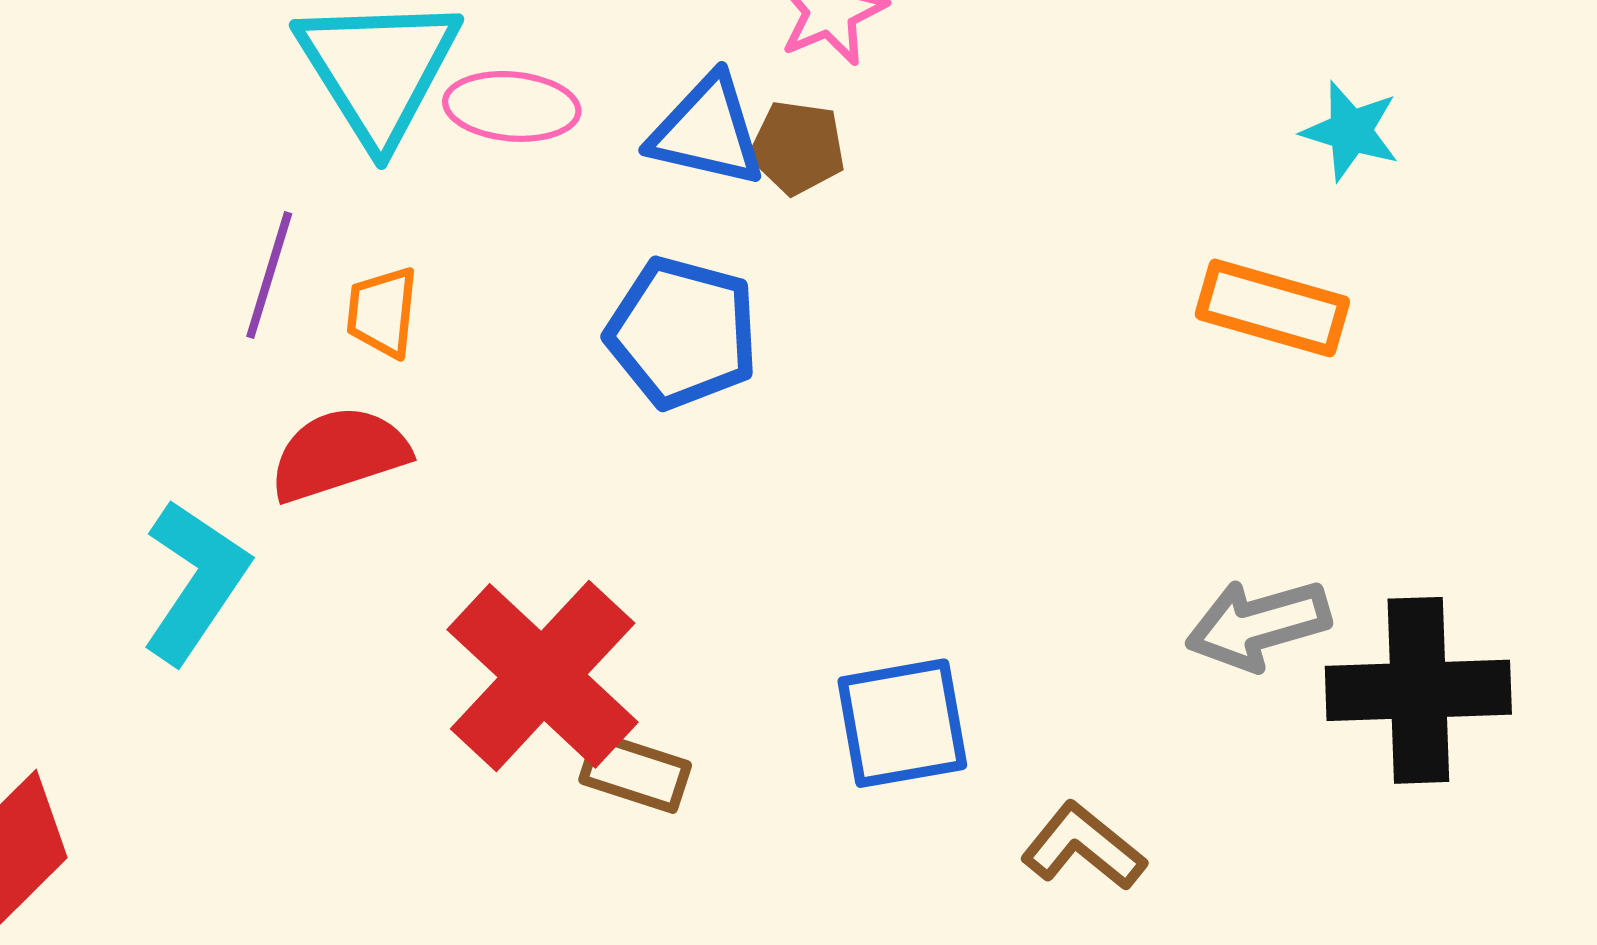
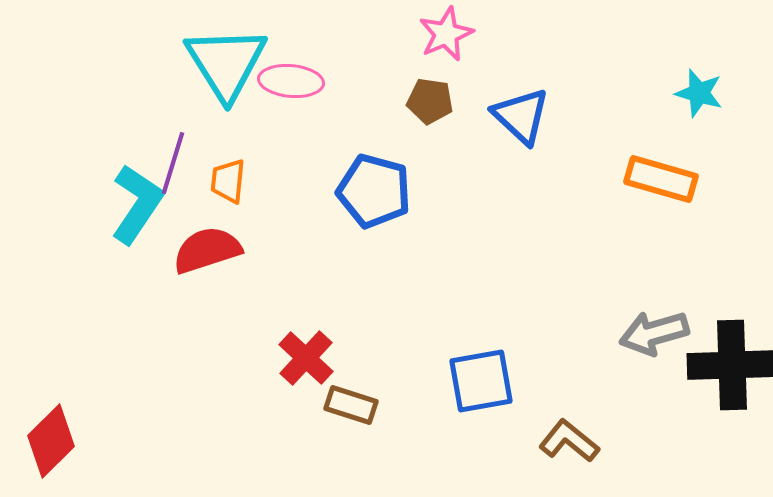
blue triangle: (707, 131) -> (521, 116), moved, turned 30
cyan L-shape: (195, 581) -> (137, 204), moved
red cross: (543, 676) -> (306, 358), size x0.6

